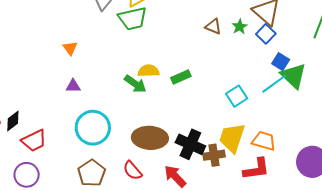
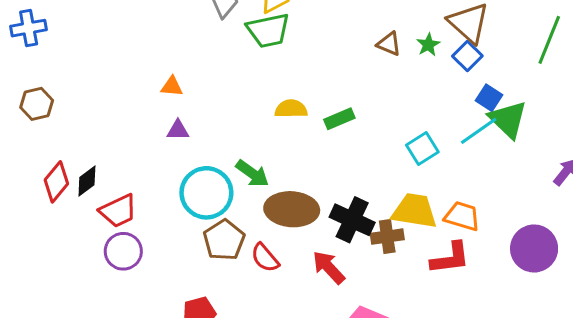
orange triangle: (70, 48) -> (172, 86), moved, turned -49
green arrow: (135, 84) -> (252, 173), moved
yellow trapezoid: (232, 138) -> (414, 211), turned 80
brown pentagon: (92, 173) -> (224, 240), moved
purple circle: (27, 175) -> (123, 251), moved

